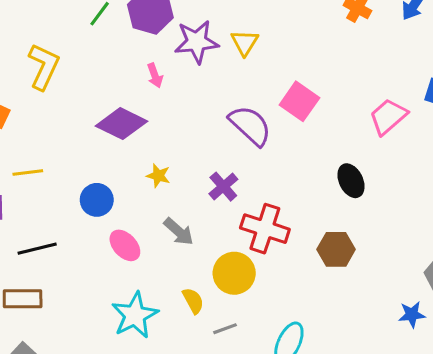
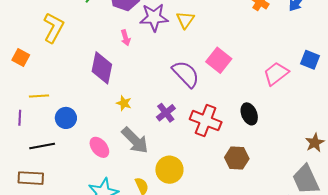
purple diamond: (121, 124) -> (102, 68), turned 72
blue circle: (97, 200) -> (66, 118), moved
red cross: (265, 229) -> (206, 121), moved
gray arrow: (179, 232) -> (135, 140), size x1.4

